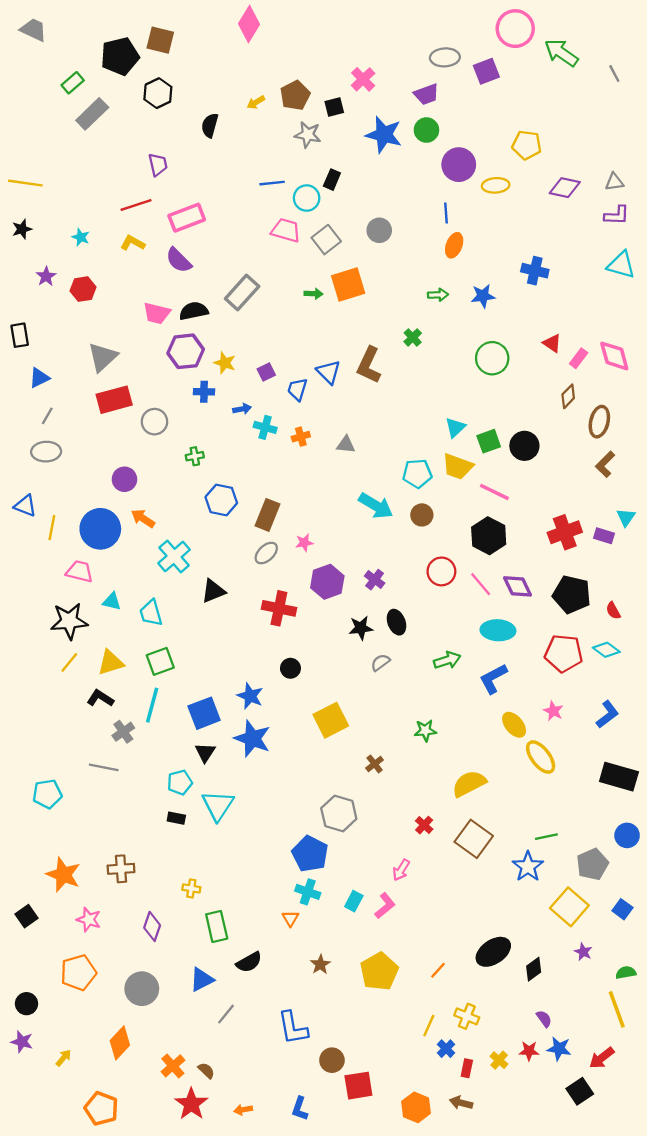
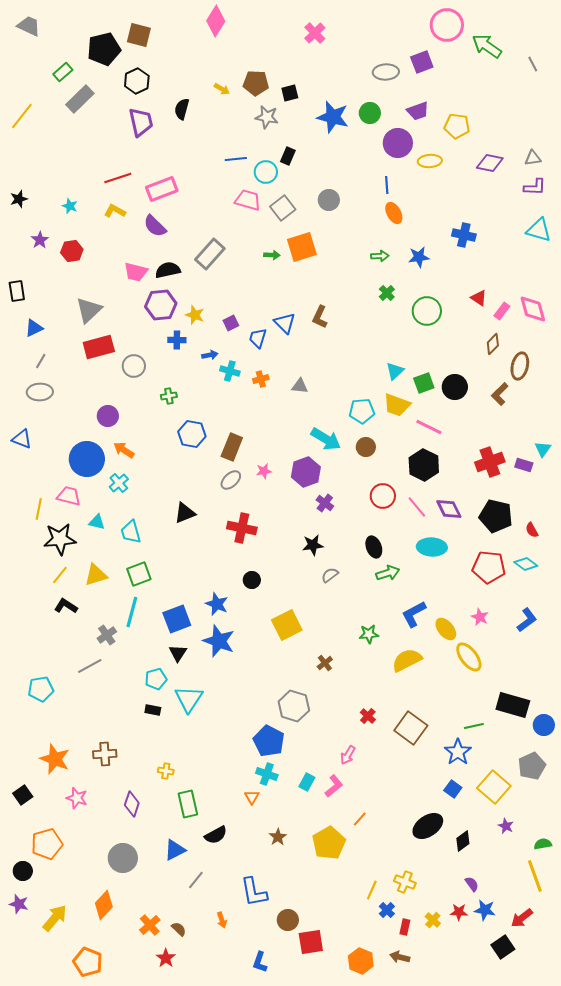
gray ellipse: (445, 57) -> (386, 72), moved
pink cross: (363, 79) -> (315, 33), moved
purple trapezoid: (426, 94) -> (418, 111), moved
brown pentagon: (295, 95) -> (256, 83), turned 30
yellow arrow: (256, 102) -> (222, 89), turned -119
purple trapezoid: (158, 165) -> (141, 122), moved, size x1.4
yellow line: (25, 183) -> (22, 116), moved, turned -60
orange ellipse: (454, 245) -> (394, 213), turned -50
green cross: (413, 337) -> (387, 293), moved
brown L-shape: (369, 365) -> (320, 317), size x0.7
brown L-shape: (605, 464) -> (500, 394), moved
yellow line: (52, 528) -> (39, 509), moved
cyan cross: (174, 556) -> (119, 483), moved, size x0.7
purple hexagon: (327, 582) -> (306, 472), moved
black ellipse: (396, 622) -> (374, 547), moved
blue L-shape: (493, 679) -> (414, 614), moved
black L-shape: (100, 698) -> (66, 606), moved
gray line: (104, 767) -> (90, 666), turned -40
black rectangle: (619, 777) -> (513, 705), moved
yellow semicircle: (469, 784) -> (407, 660), moved
gray pentagon: (592, 864) -> (532, 766), moved
blue square: (622, 909) -> (453, 789), moved
orange line: (438, 970) -> (360, 819), moved
orange pentagon: (78, 973) -> (47, 844), moved
yellow arrow: (63, 1058) -> (55, 918), size x1.8
red star: (191, 1104) -> (166, 958), size x0.7
orange arrow: (243, 1110) -> (222, 920), moved, turned -98

